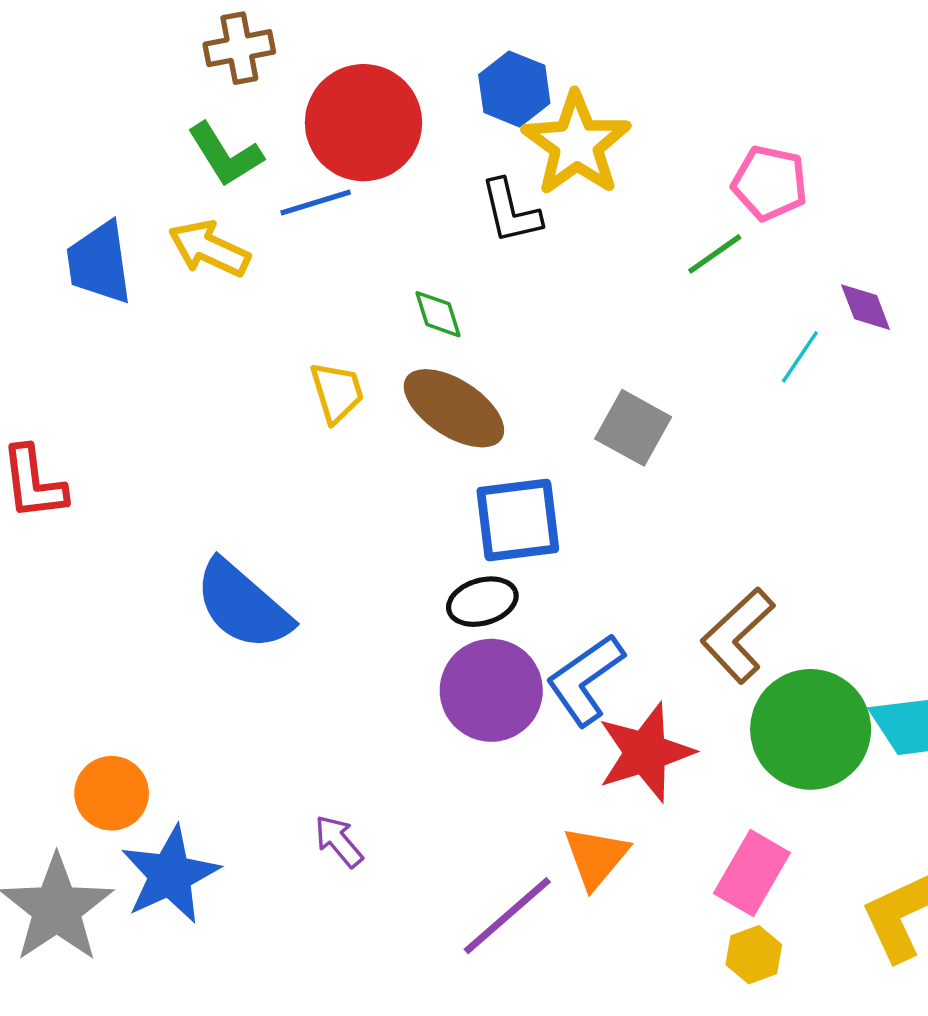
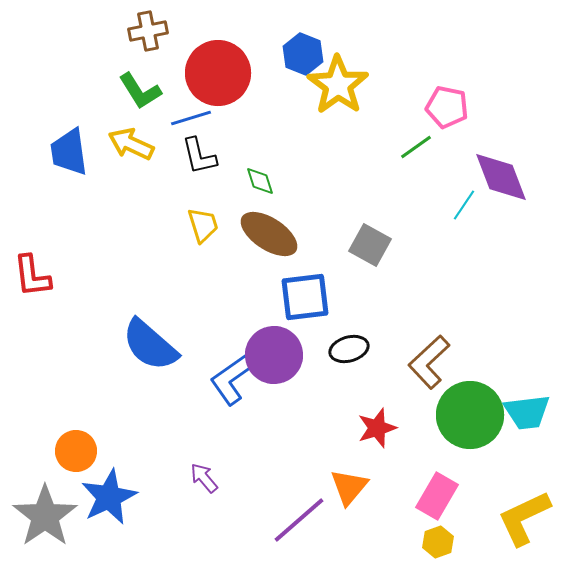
black L-shape: (511, 211) -> (199, 156), moved
purple diamond: (866, 307) -> (501, 177), size x1.8
black ellipse: (482, 602) -> (349, 349), moved
blue L-shape: (585, 680) -> (232, 379), moved
purple circle: (491, 690) -> (274, 355), moved
red star: (646, 752) -> (377, 428), size x0.7

